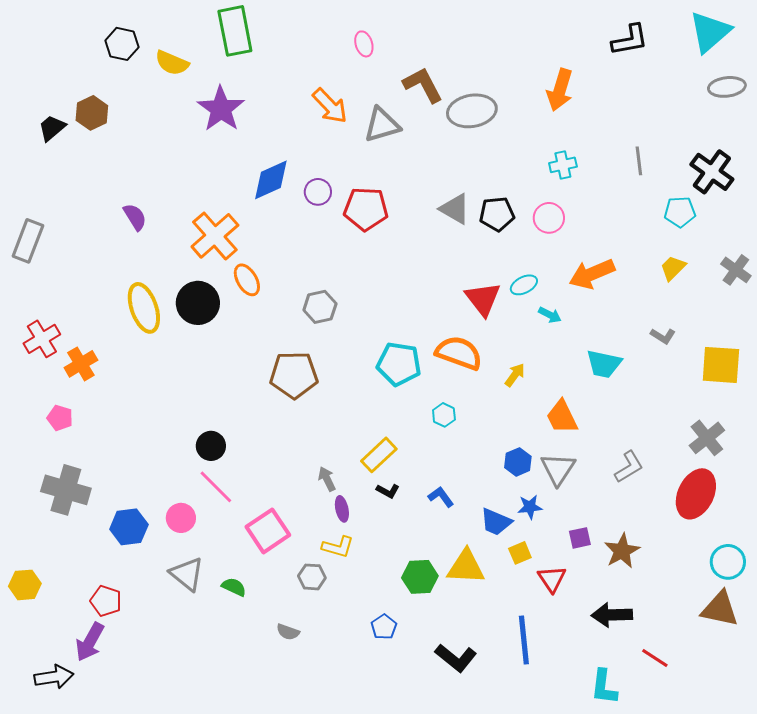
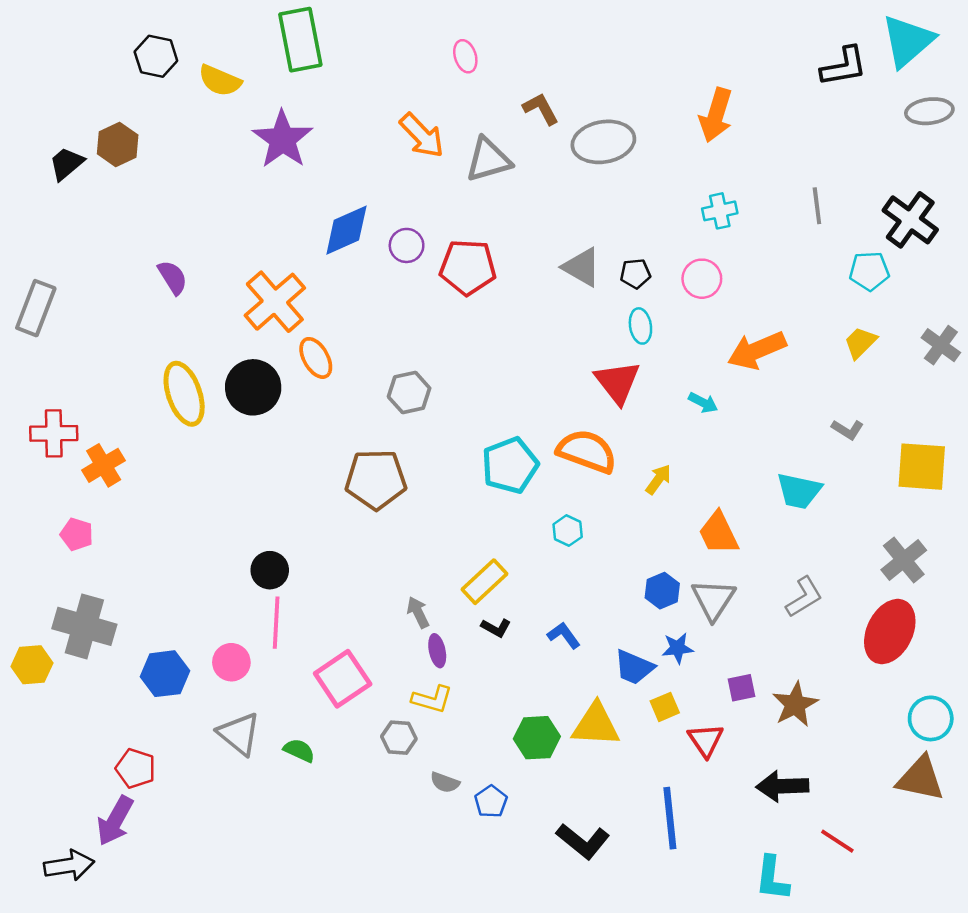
black L-shape: (630, 40) -> (844, 66), moved
brown L-shape: (423, 85) -> (541, 109), size x0.7
black pentagon: (497, 214) -> (635, 274), size x0.7
cyan ellipse: (524, 285) -> (640, 326), moved, turned -72
red cross: (42, 339) -> (54, 433), turned 30
cyan pentagon: (399, 364) -> (510, 465), turned -30
cyan trapezoid: (604, 364) -> (799, 491), moved
pink line: (216, 487) -> (276, 623), turned 48
yellow hexagon: (25, 585) -> (32, 665), moved
gray semicircle: (288, 632) -> (445, 782), moved

